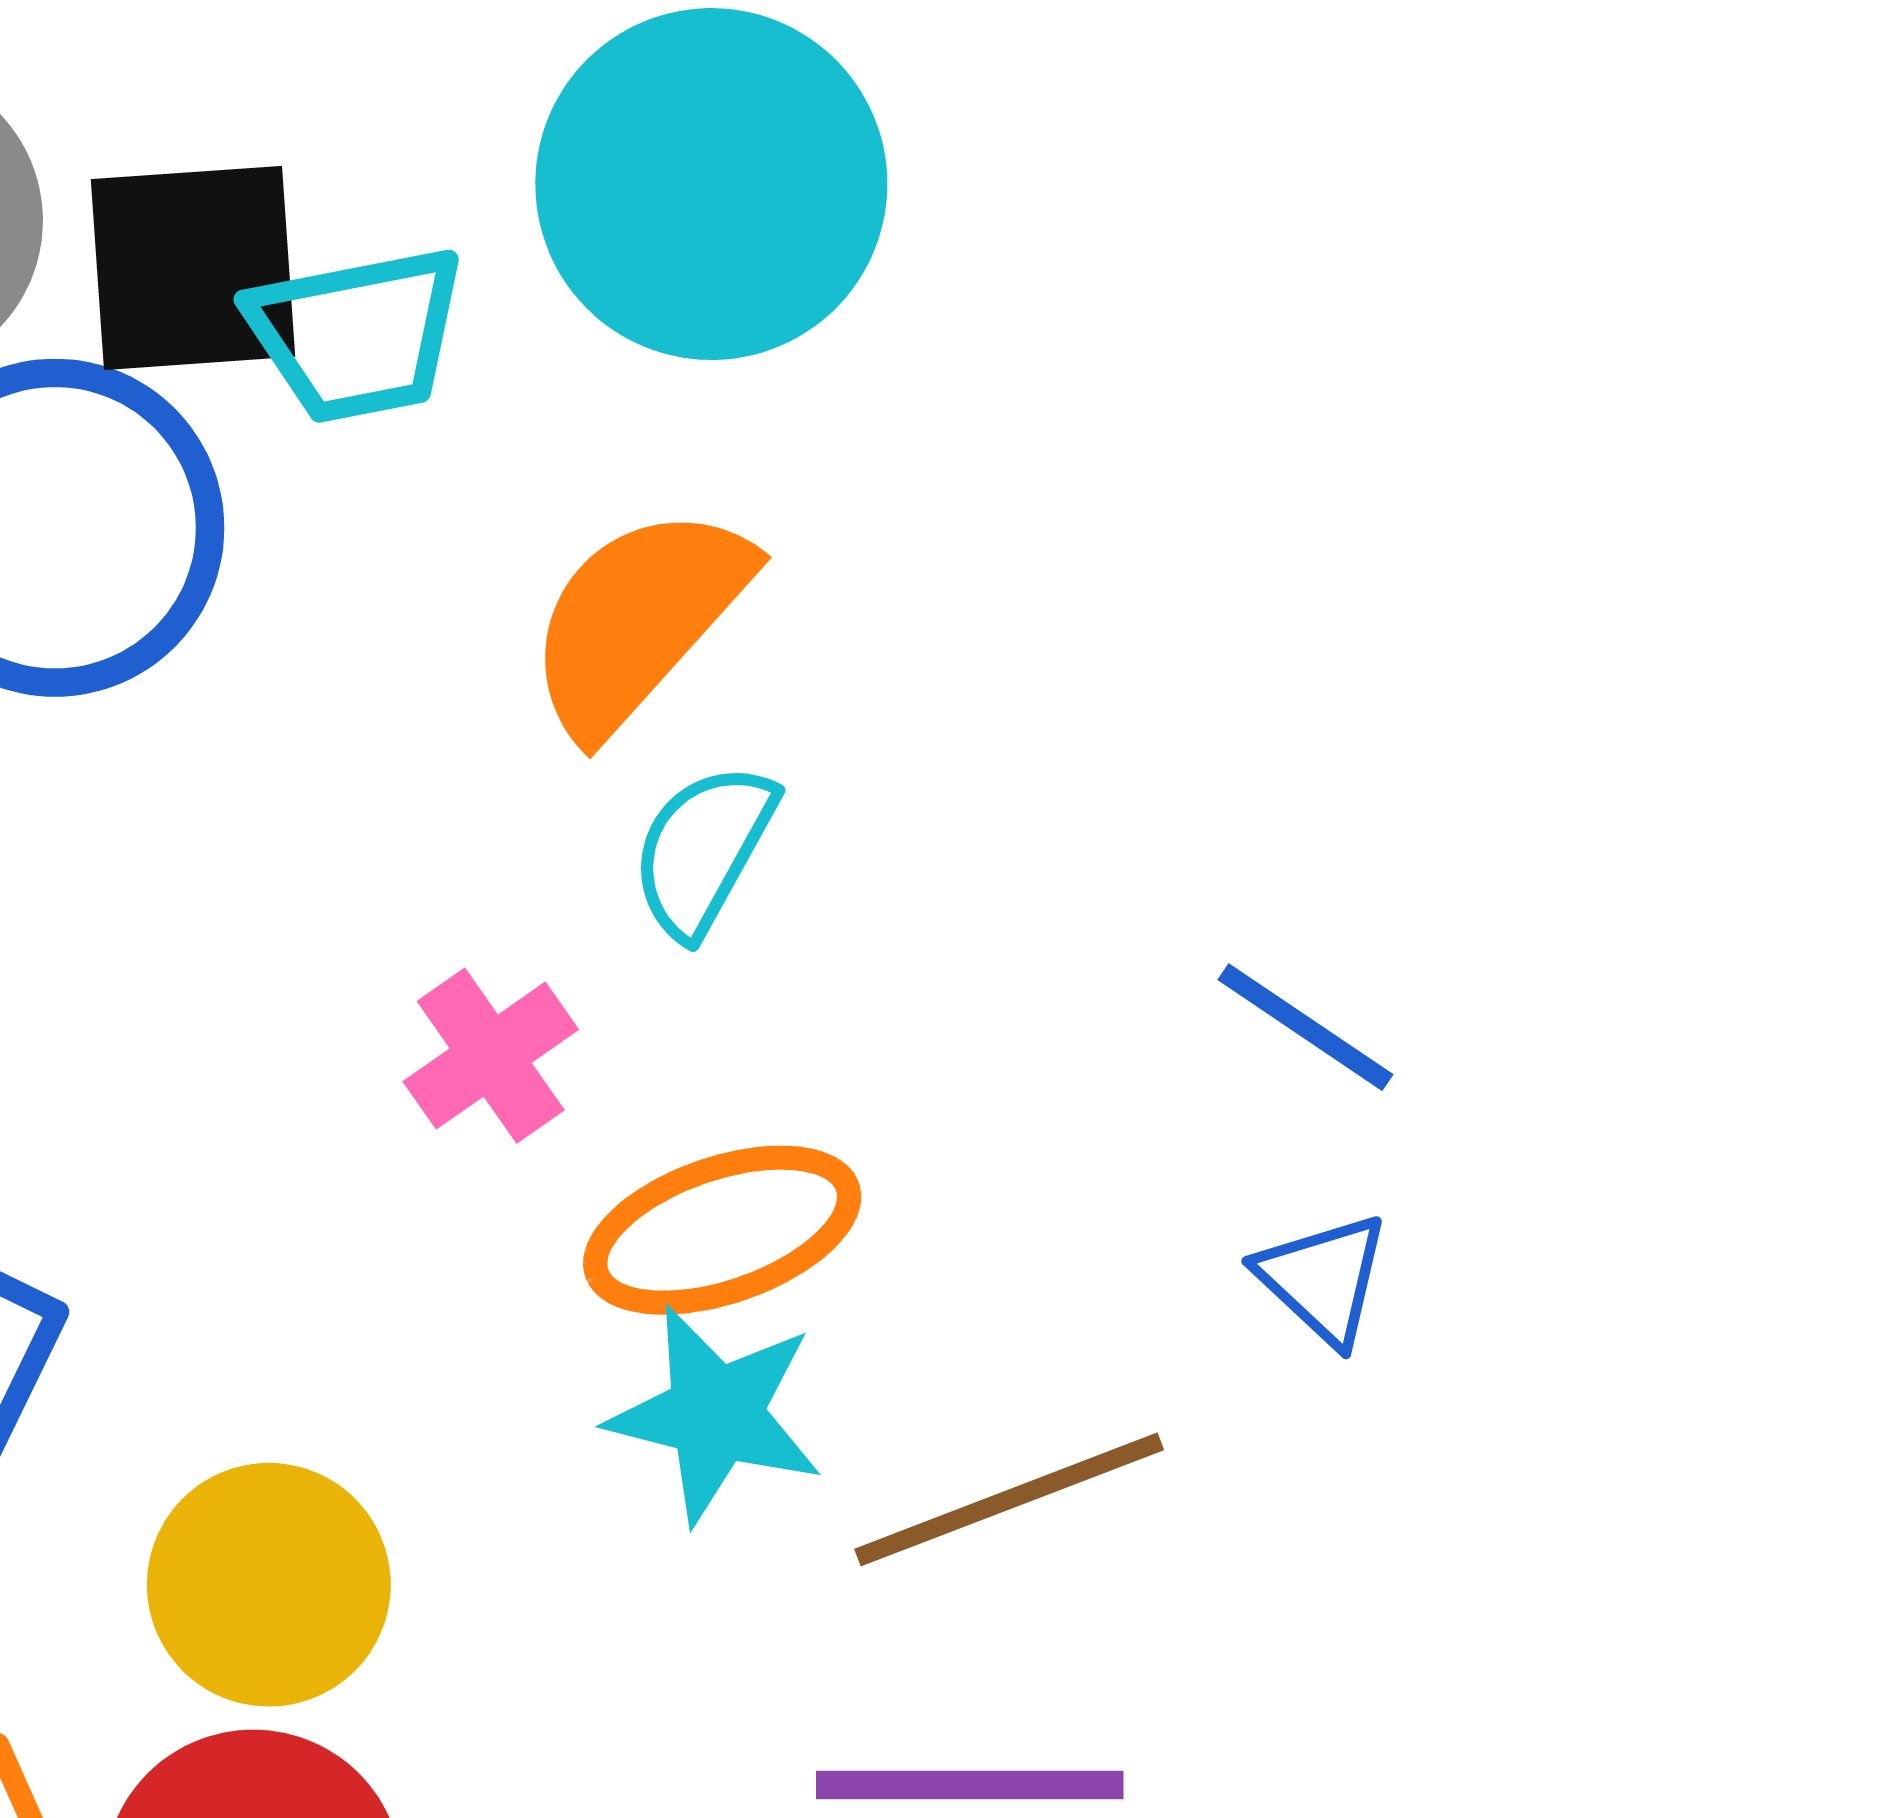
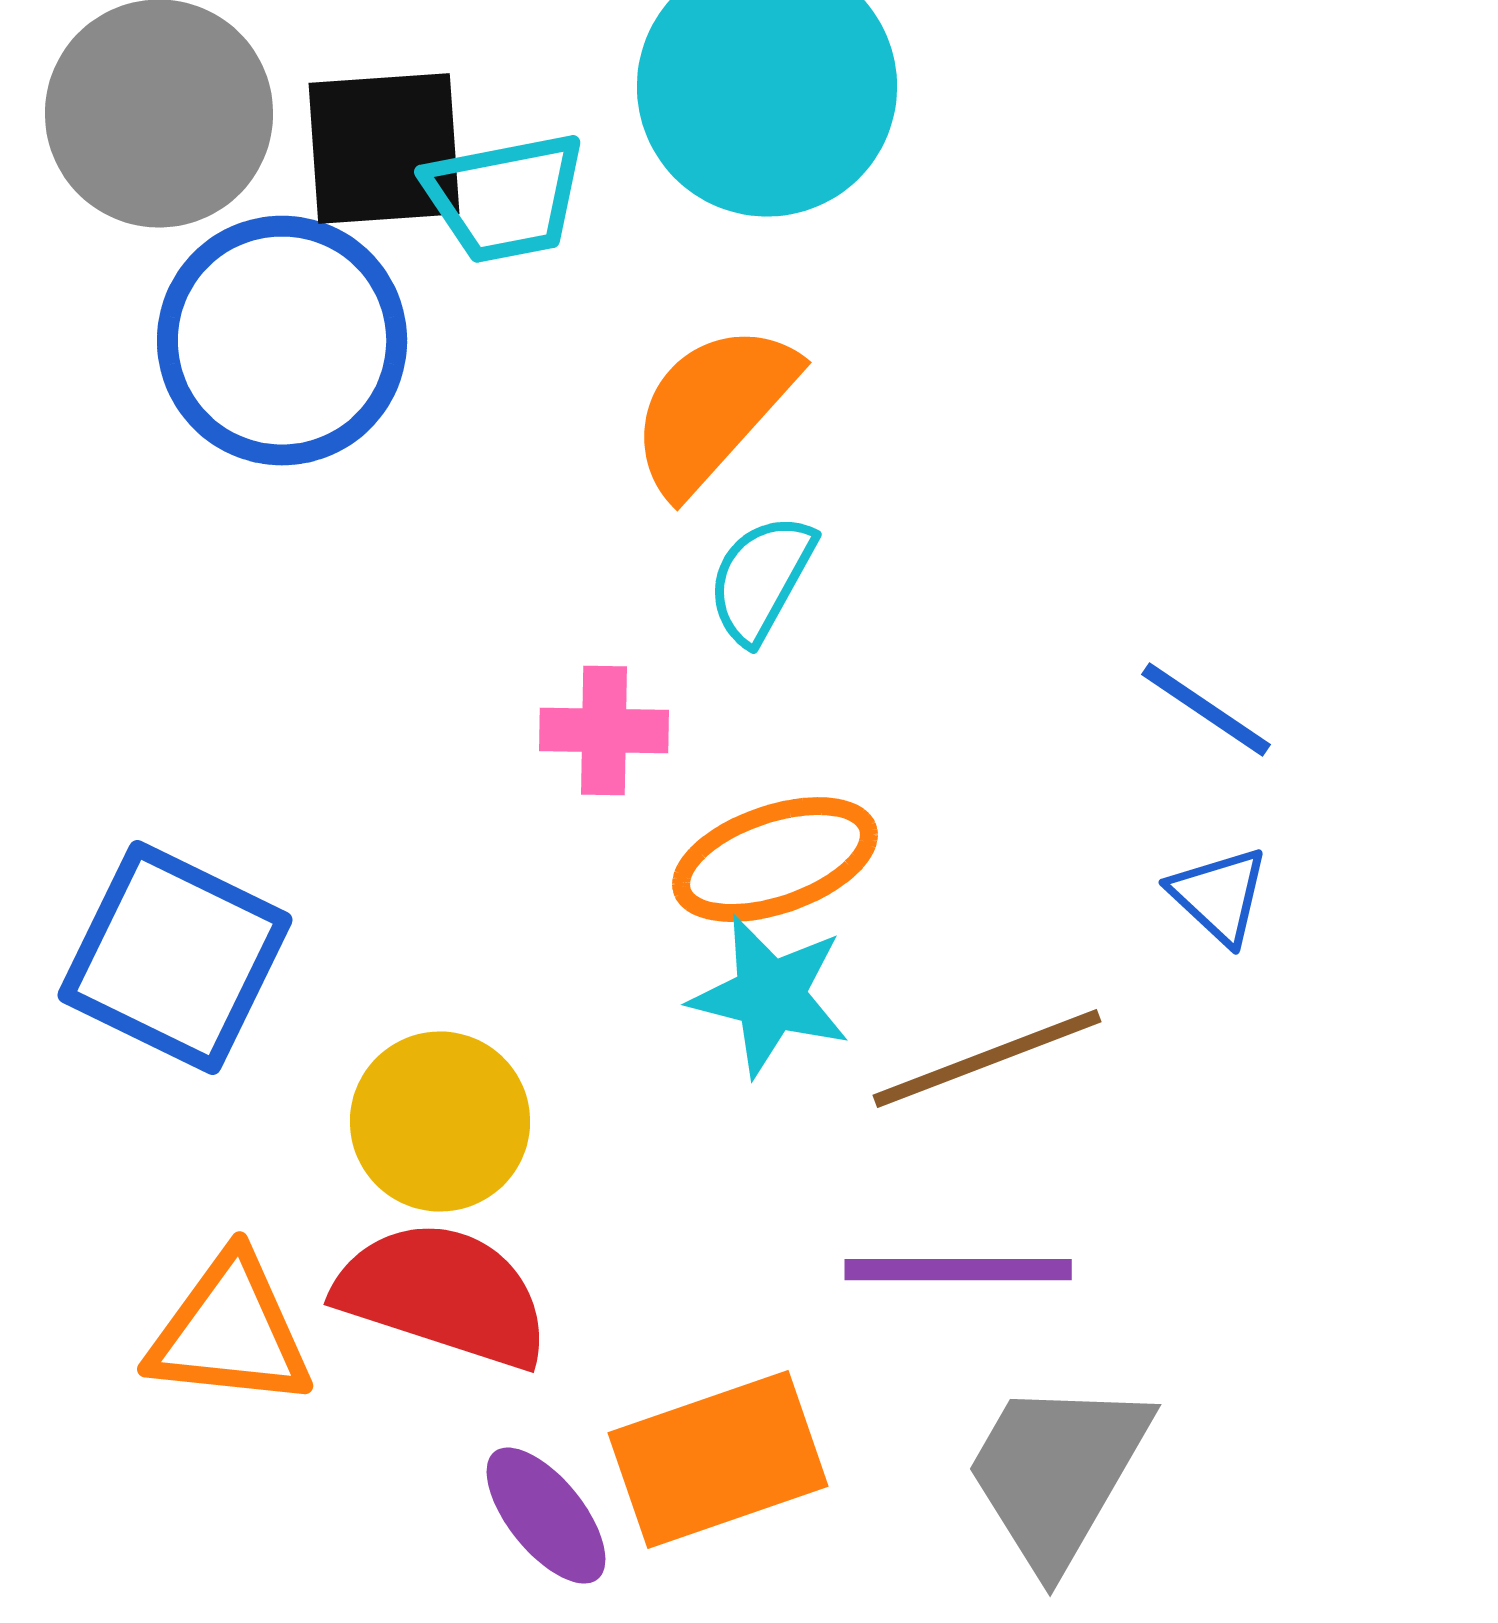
pink cross: (491, 1056) -> (604, 731), turned 36

